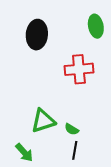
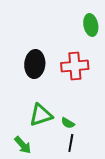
black ellipse: (37, 35) -> (35, 64), moved

